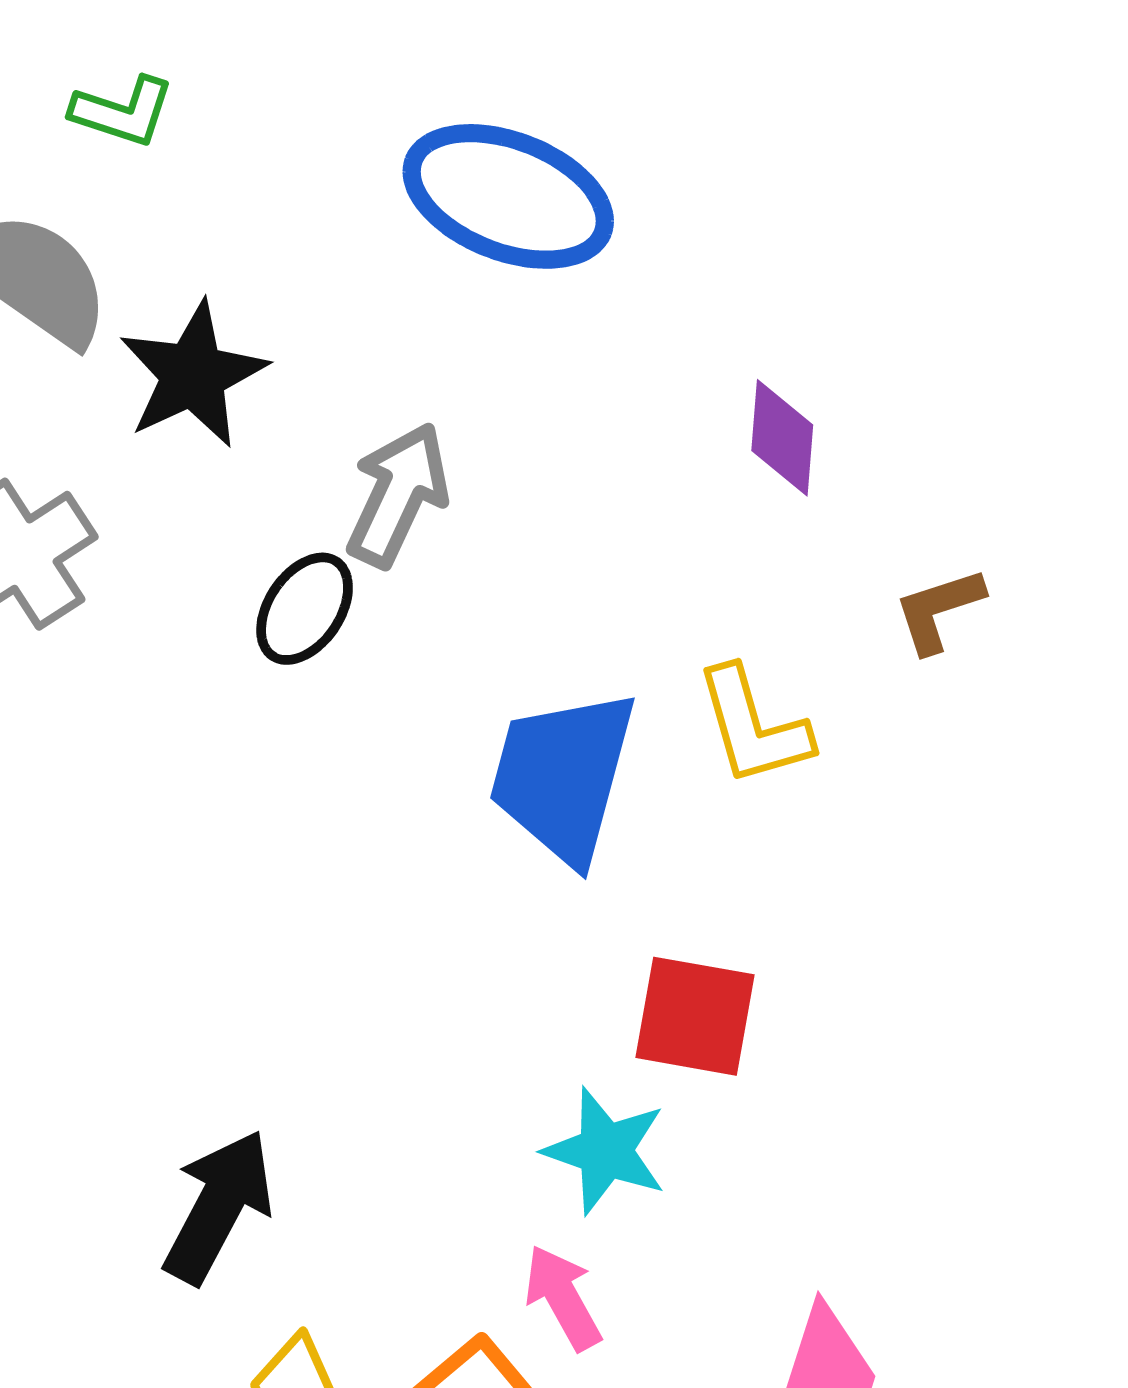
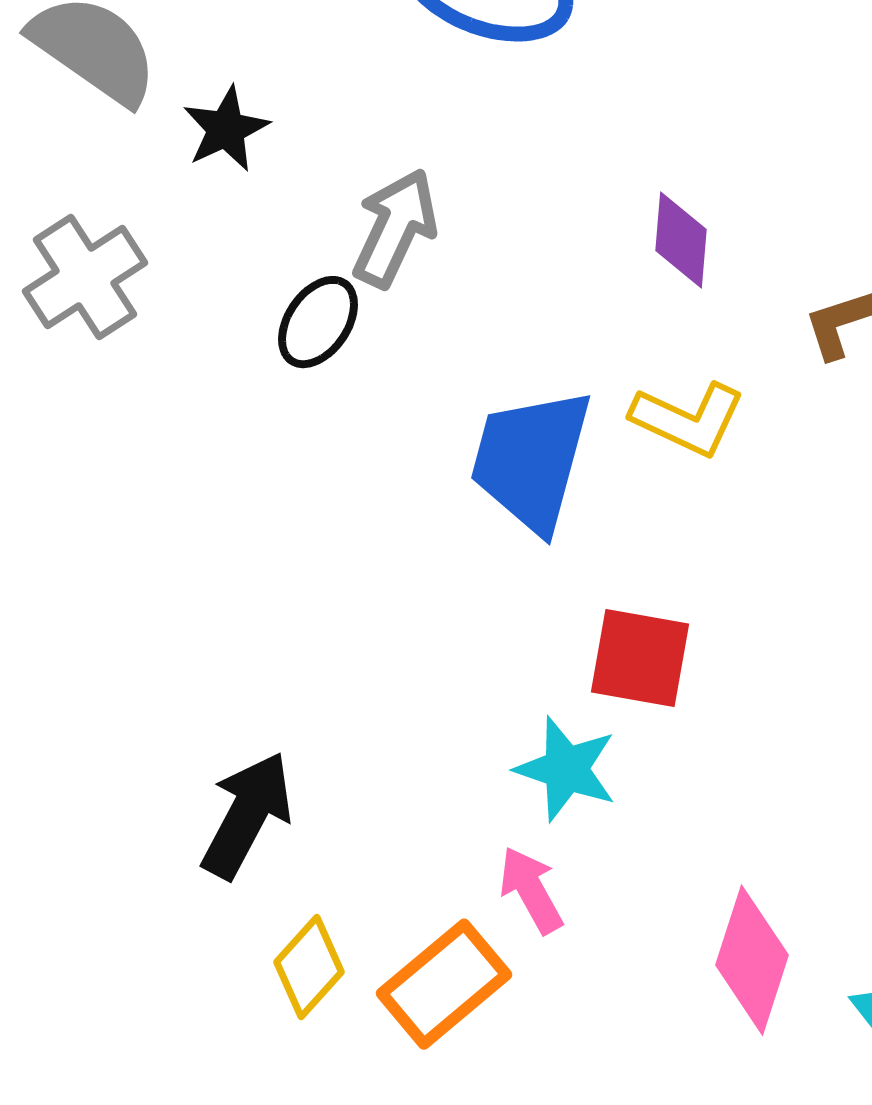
black star: (193, 375) -> (226, 129), size x0.7
purple diamond: (782, 438) -> (681, 240), moved
yellow L-shape: (753, 726) -> (688, 419), turned -49

